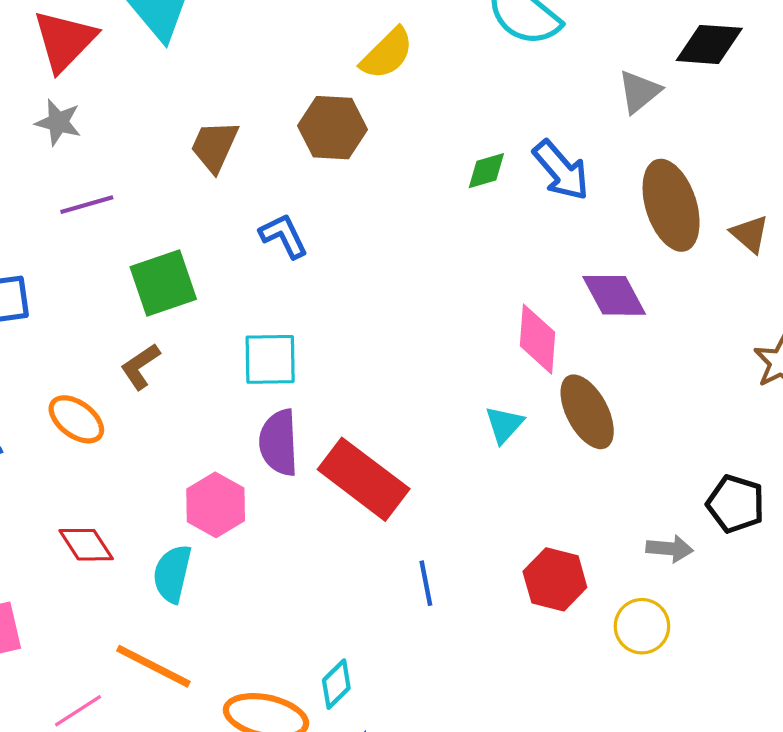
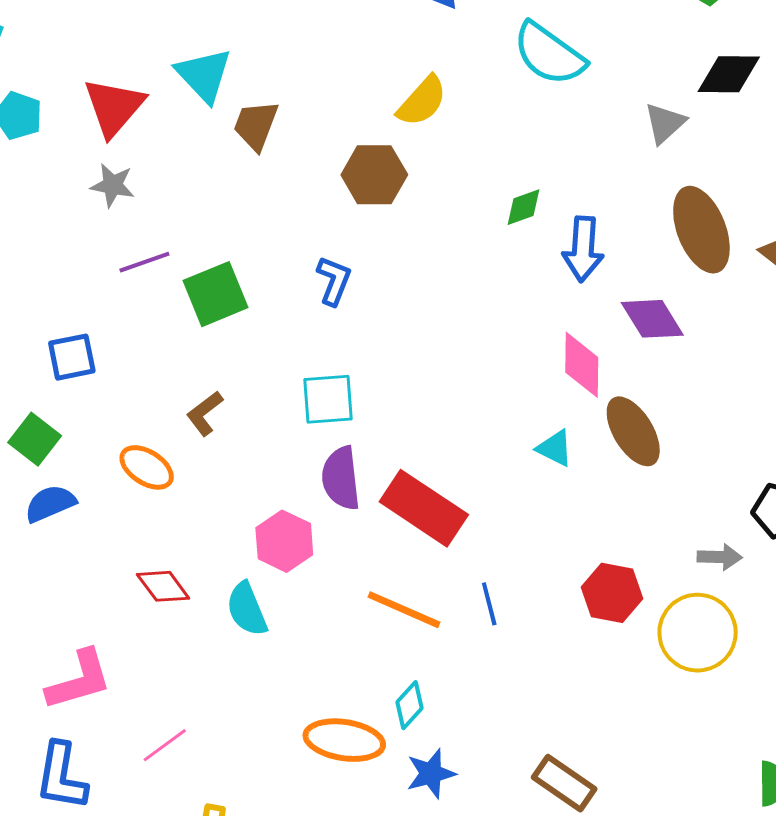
brown trapezoid: (214, 146) -> (256, 125), moved
blue arrow: (561, 170) -> (583, 249), moved, turned 48
blue L-shape: (284, 236) -> (334, 281), turned 51
green square: (163, 283) -> (215, 294), moved
cyan triangle: (504, 425) -> (555, 448), turned -42
cyan semicircle: (172, 574) -> (247, 609), turned -32
yellow circle: (642, 626) -> (698, 633), size x1.5
orange line: (153, 666) -> (404, 610), moved

